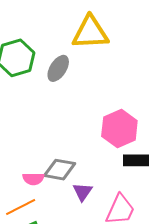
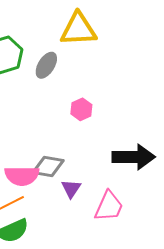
pink hexagon: (119, 128) -> (81, 109), moved, size x0.6
pink semicircle: (33, 179) -> (22, 176), size x1.6

